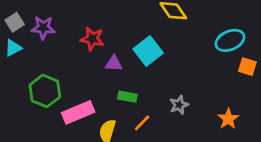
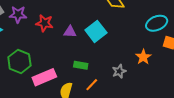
red star: (92, 39) -> (44, 23), moved
purple triangle: (114, 63) -> (70, 32), moved
orange star: (228, 119) -> (143, 57), moved

